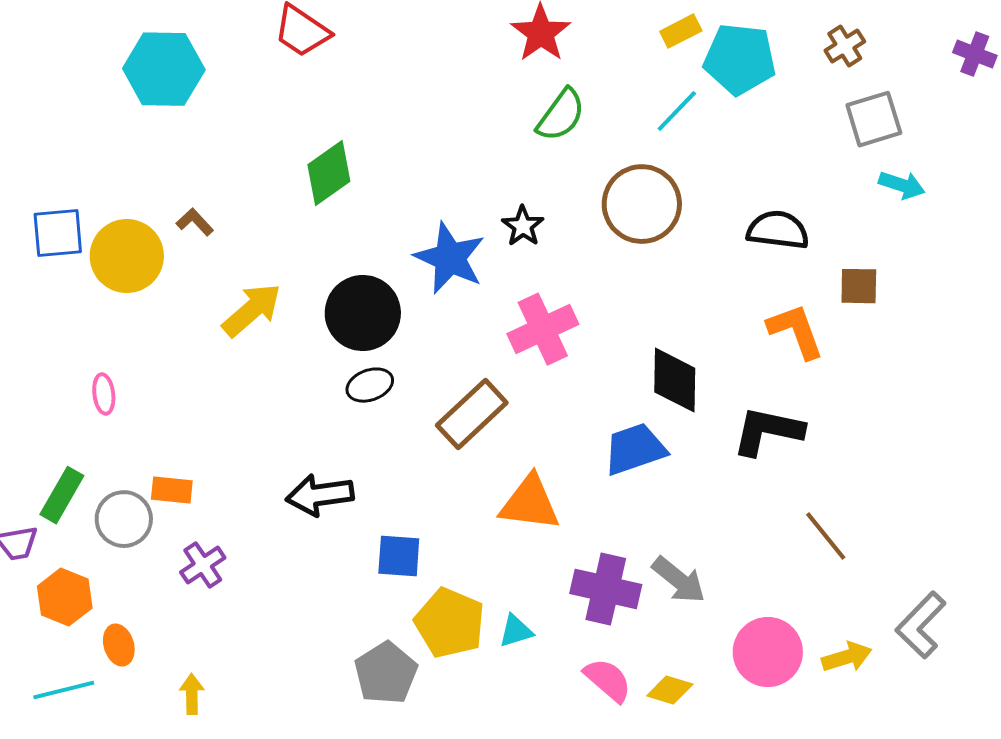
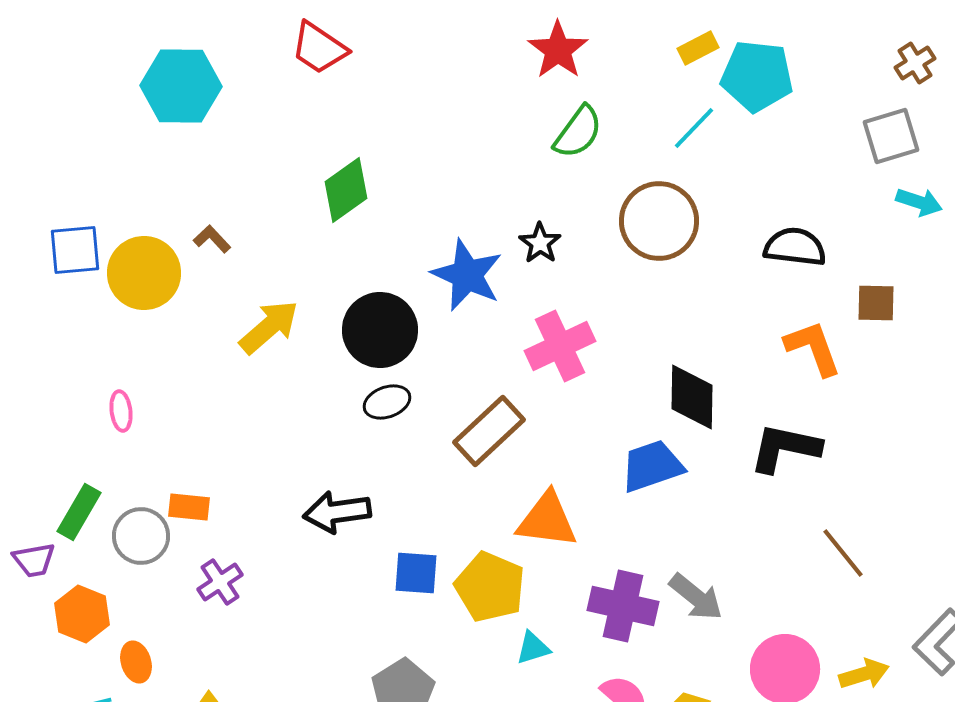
brown cross: (845, 46) -> (915, 63), moved
yellow pentagon: (450, 623) -> (490, 587), moved

